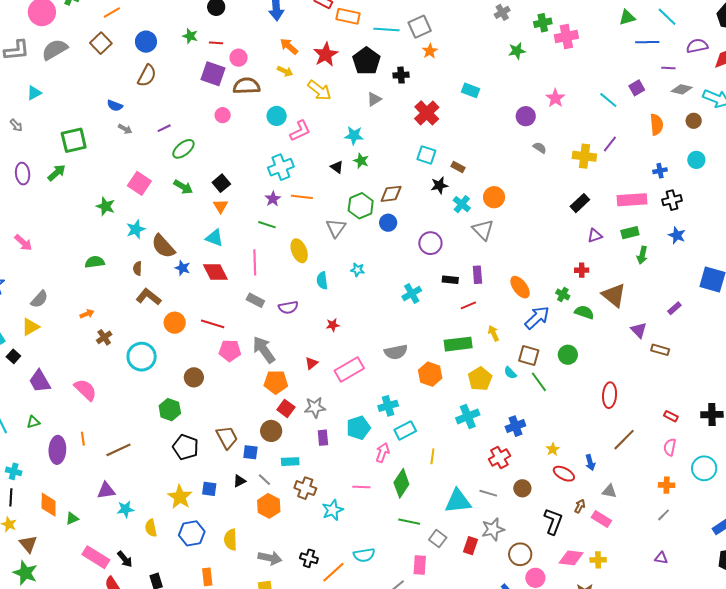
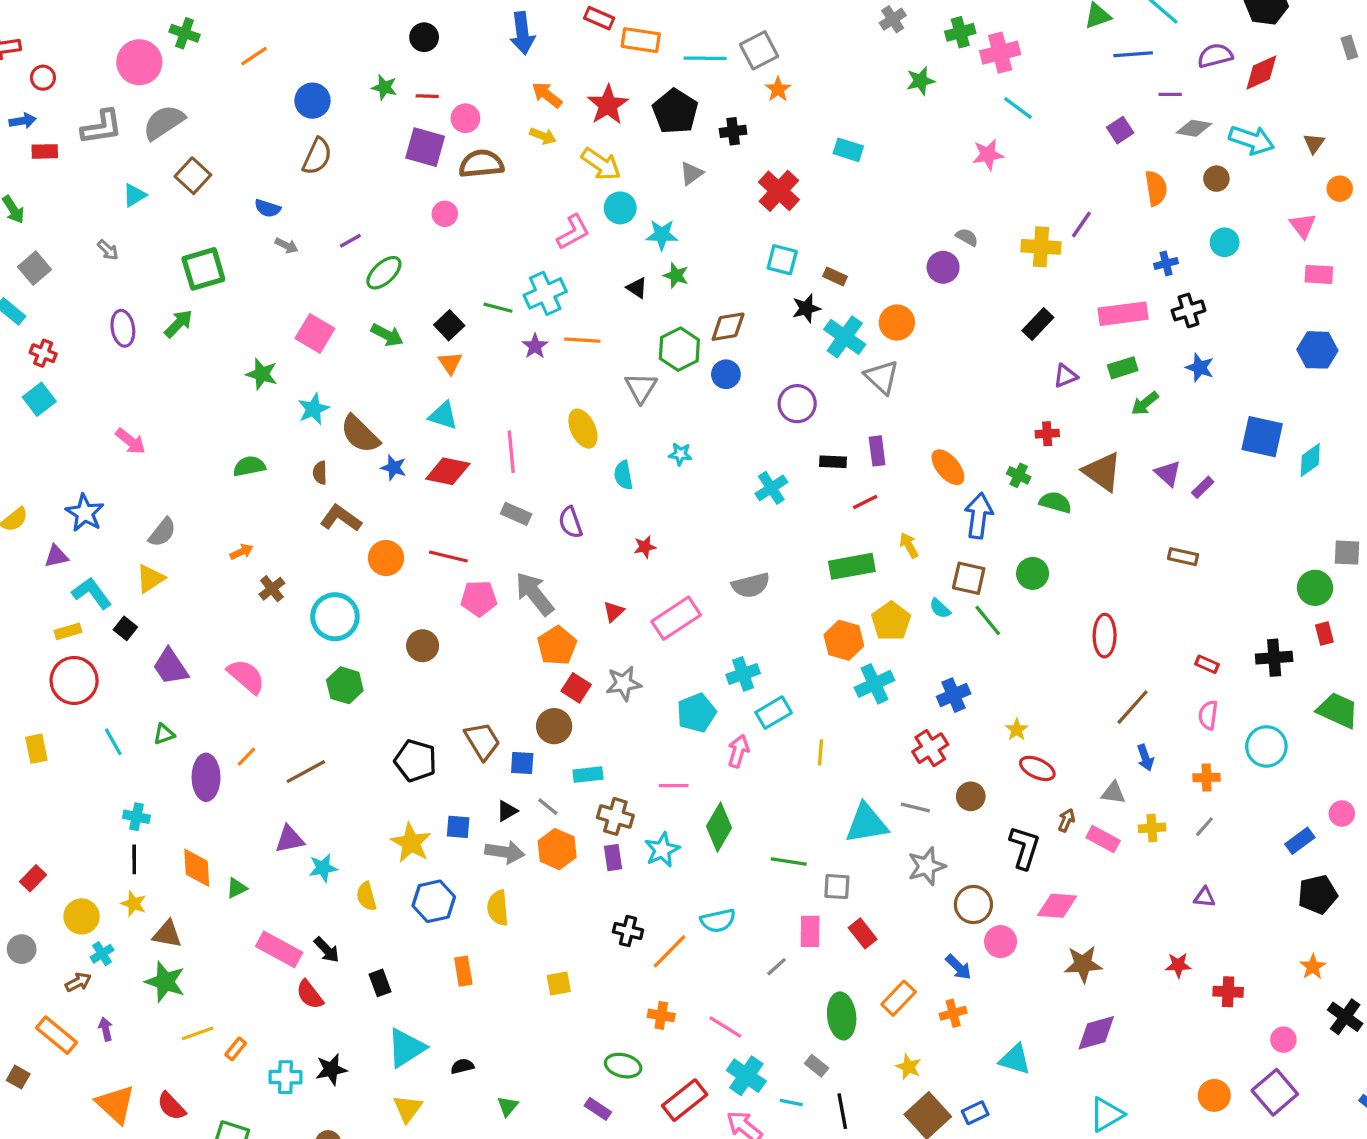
brown square: (101, 43) -> (193, 176), moved
pink star: (555, 98) -> (988, 155), turned 30
cyan line: (608, 100) -> (1018, 108), moved
cyan circle: (277, 116) -> (620, 208), moved
purple circle: (526, 116) -> (943, 267), moved
cyan cross: (462, 204) -> (845, 337), size x1.4
green line: (267, 225) -> (498, 308), moved
green arrow: (642, 255) -> (1145, 403), turned 42
red diamond: (215, 272) -> (448, 471), turned -48
purple semicircle: (288, 307) -> (570, 522), turned 84
blue arrow: (537, 318) -> (979, 516), turned -36
purple triangle: (639, 330) -> (1168, 473), moved
orange hexagon: (430, 374) -> (844, 640), moved
orange pentagon: (276, 382) -> (557, 646), turned -30
green hexagon: (170, 410) -> (345, 685), moved
purple rectangle: (323, 438) -> (613, 858), moved
orange line: (83, 439) -> (247, 757), turned 56
blue arrow: (590, 463) -> (1145, 758), moved
green diamond: (401, 483) -> (719, 827), moved
pink line: (361, 487) -> (674, 786), moved
gray square: (438, 539) -> (837, 887), turned -30
brown triangle: (28, 544) -> (167, 934), turned -36
red rectangle: (470, 546) -> (863, 933), moved, turned -54
gray arrow: (270, 558) -> (505, 852), moved
yellow cross: (598, 560) -> (1152, 828), moved

